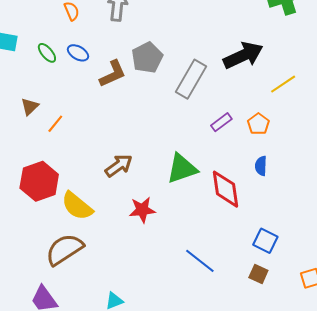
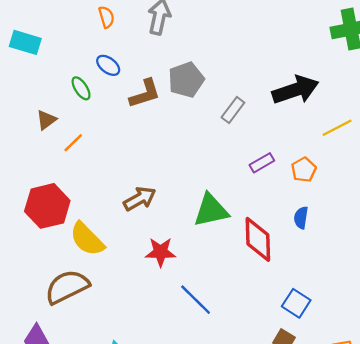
green ellipse: (47, 53) -> (81, 88), moved
gray rectangle: (191, 79) -> (233, 110), size x0.6
blue line: (200, 261) -> (196, 300), moved

